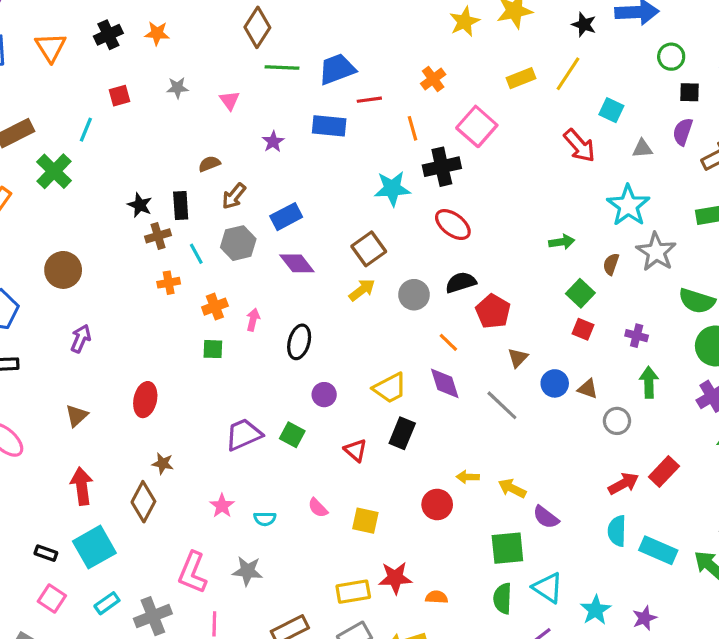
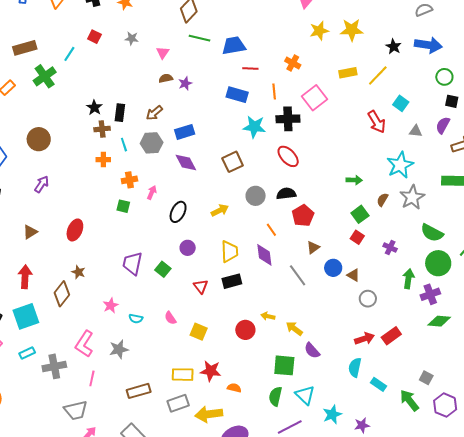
orange cross: (433, 79) -> (293, 63), turned -35
red square: (119, 96) -> (94, 37), turned 32
blue rectangle: (329, 126) -> (237, 95), moved
brown semicircle: (209, 164) -> (166, 78), moved
yellow arrow: (362, 290) -> (220, 210), moved
green arrow: (649, 382) -> (408, 279), moved
yellow trapezoid: (390, 388) -> (230, 251), turned -75
black rectangle: (402, 433) -> (232, 281), turned 42
purple trapezoid: (244, 435) -> (132, 263), turned -65
cyan rectangle: (658, 550) -> (379, 384), size x0.7
gray star: (247, 571) -> (119, 349), turned -30

